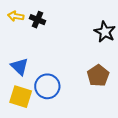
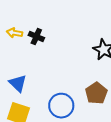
blue circle: (47, 86) -> (61, 106), moved

